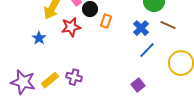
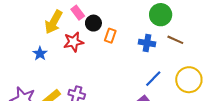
blue cross: (141, 28) -> (147, 43), turned -35
blue line: (147, 50) -> (153, 79), moved

